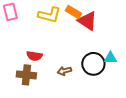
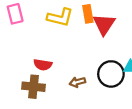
orange rectangle: (73, 12) -> (88, 14), turned 49
red triangle: (87, 21) -> (104, 24), turned 30

